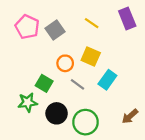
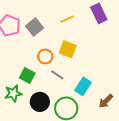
yellow line: (92, 23) -> (67, 19), turned -56
cyan rectangle: (107, 80) -> (83, 86), moved

